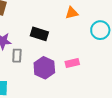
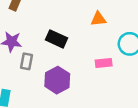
pink rectangle: (72, 63) -> (104, 63), moved

